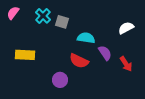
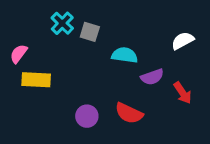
pink semicircle: (13, 13) -> (19, 54), moved
purple semicircle: (105, 53) -> (152, 77), turned 105
red semicircle: (79, 61) -> (129, 113), moved

